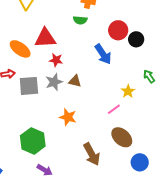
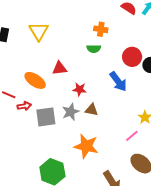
red triangle: (45, 38) -> (60, 68), size x0.7
red star: (56, 60) -> (80, 89), moved
orange star: (68, 117) -> (86, 146), size x1.4

